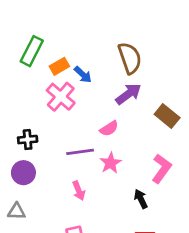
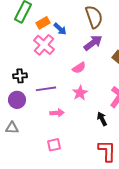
purple line: (80, 152) -> (46, 89), moved
pink arrow: (79, 191) -> (57, 113), turned -72

